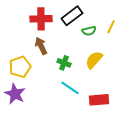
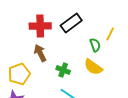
green semicircle: (89, 31) -> (95, 45), moved, turned -96
yellow semicircle: (94, 60) -> (93, 67), turned -96

